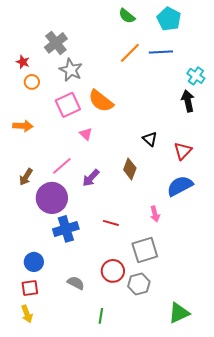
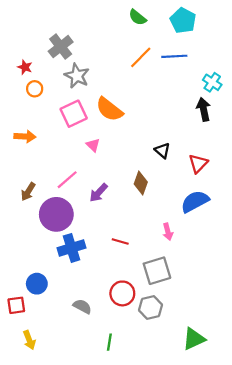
red square: (30, 288) -> (16, 305), moved

